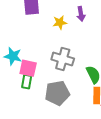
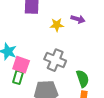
purple arrow: (81, 14) -> (78, 19), turned -72

